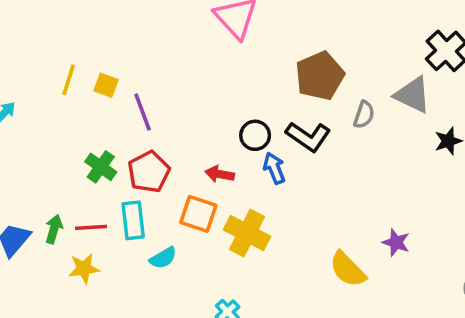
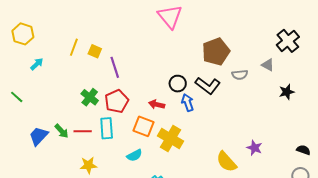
gray triangle: (413, 95) -> (268, 65), size x0.6
gray semicircle: (364, 115) -> (240, 75), turned 63
green arrow: (54, 229) -> (62, 131), turned 119
cyan semicircle: (163, 258) -> (134, 155), moved
yellow star: (84, 268) -> (88, 165), moved

